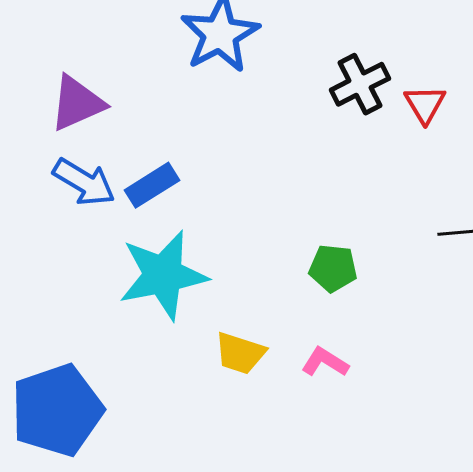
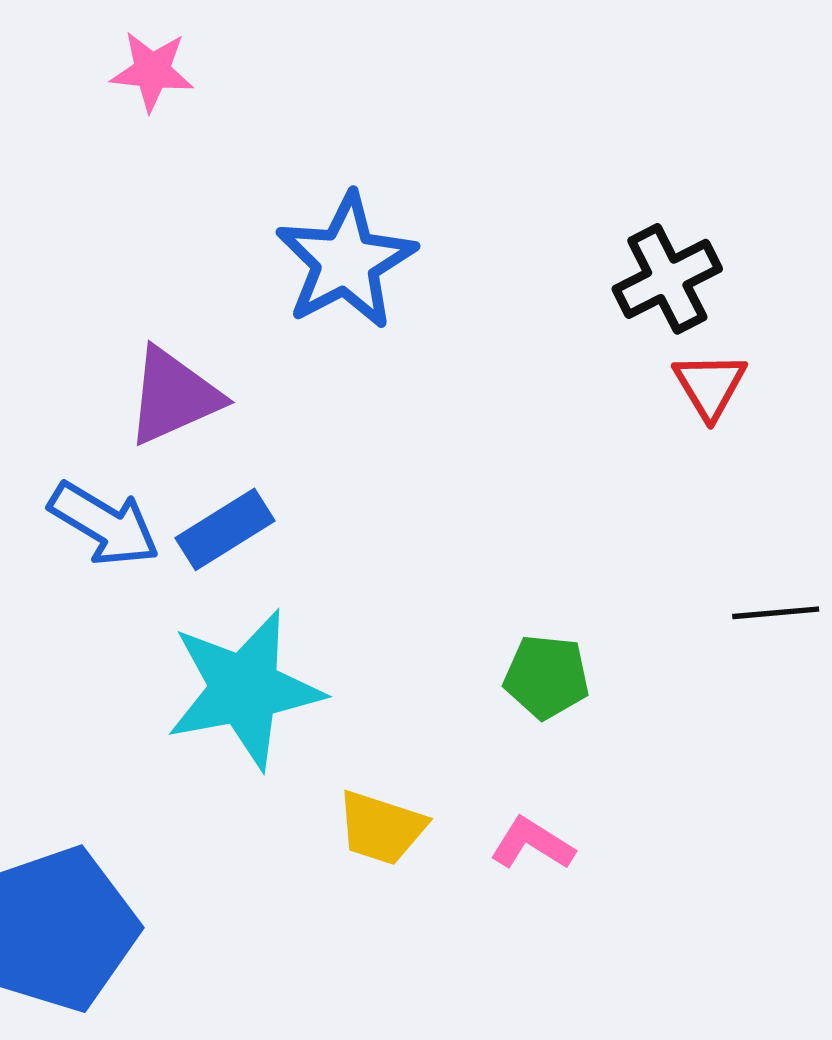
black cross: (360, 84) -> (667, 279), moved
purple triangle: (77, 103) -> (173, 396), moved

